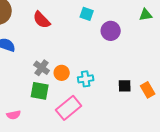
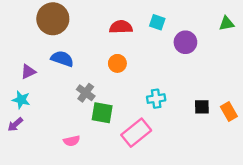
red semicircle: (42, 20) -> (121, 27), moved, turned 132
gray cross: (42, 68) -> (86, 93), moved
orange circle: (62, 73) -> (117, 63), moved

